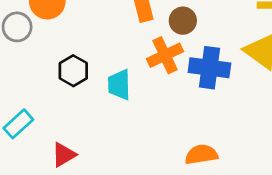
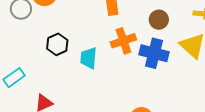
brown circle: (183, 21) -> (159, 20), moved

